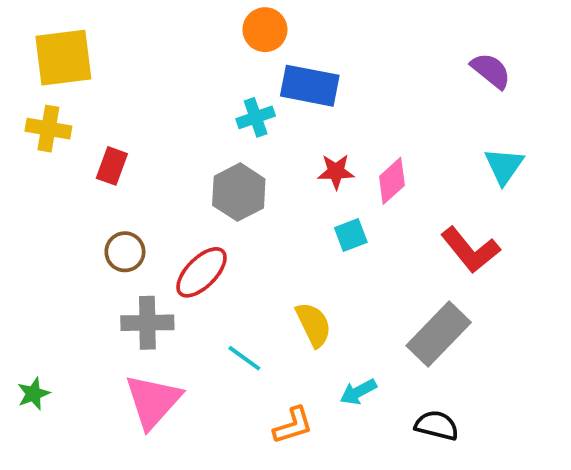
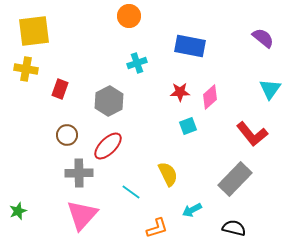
orange circle: (265, 30) -> (129, 16), moved
blue rectangle: (310, 86) -> (190, 46), moved
gray hexagon: (239, 192) -> (109, 101), moved

